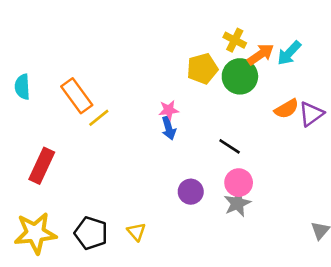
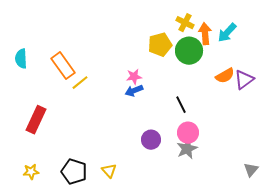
orange arrow: (261, 54) -> (205, 34), turned -60
blue arrow: (169, 128) -> (134, 91), turned 84
black line: (230, 146) -> (181, 105), turned 30
yellow star: (35, 233) -> (31, 172), size x0.5

